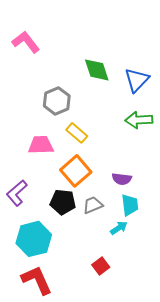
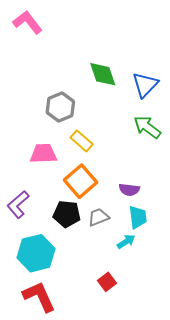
pink L-shape: (26, 42) -> (28, 22), moved
green arrow: (139, 120) -> (147, 127), turned 40

